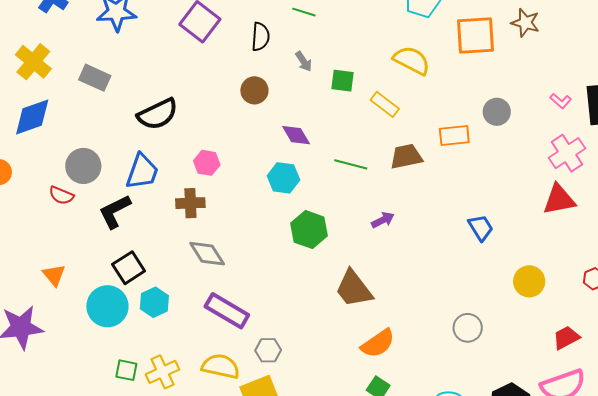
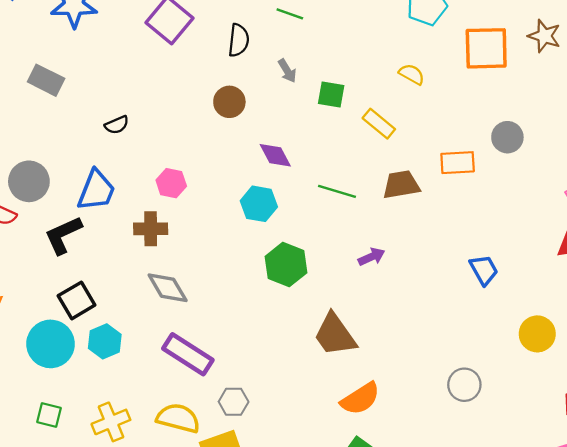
yellow semicircle: (412, 60) -> (412, 74), size x0.6
black semicircle: (158, 114) -> (117, 125), size x0.5
green square: (126, 370) -> (49, 415), moved

